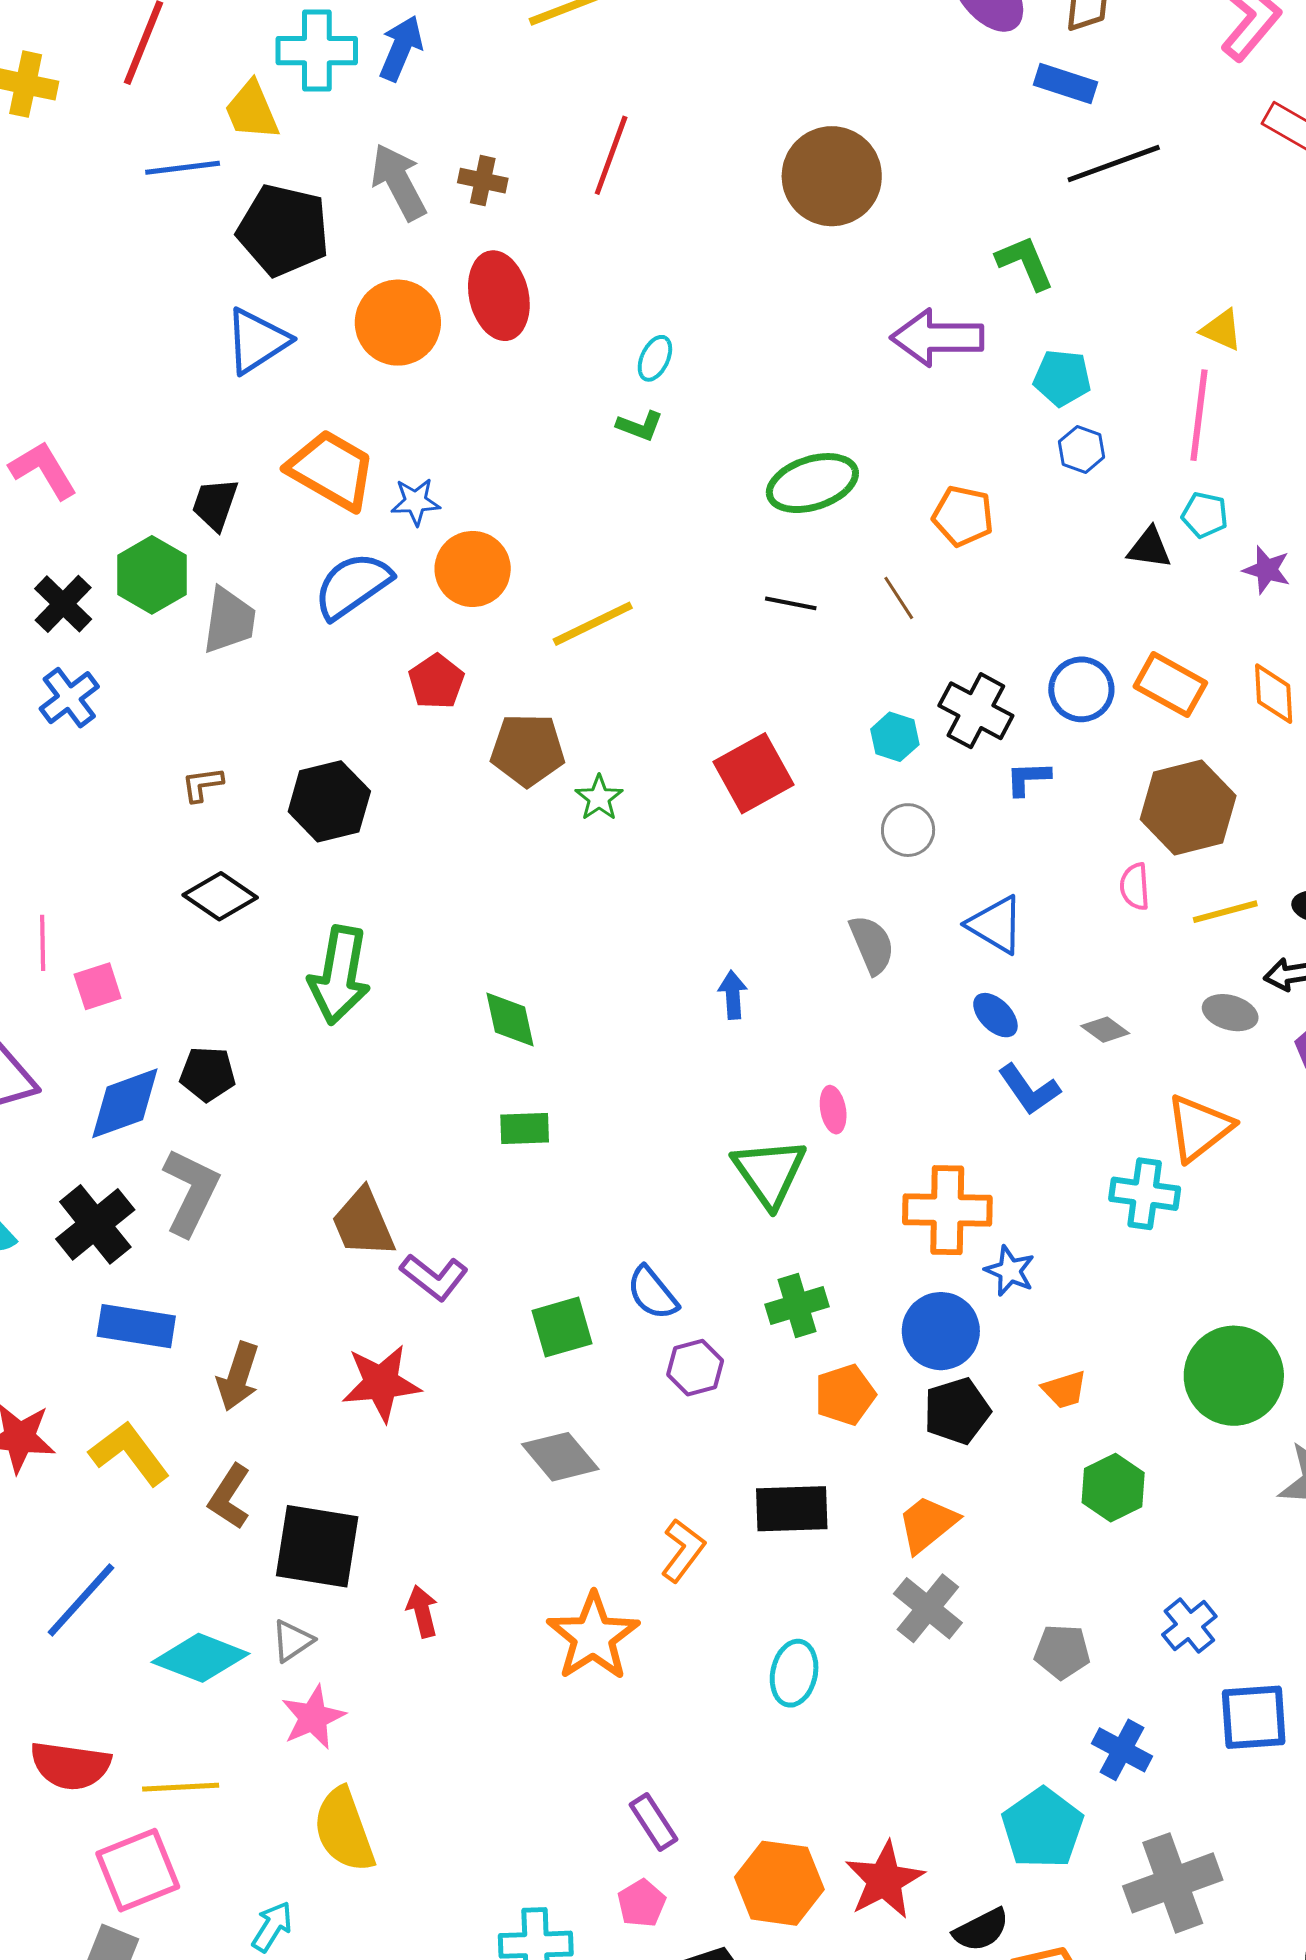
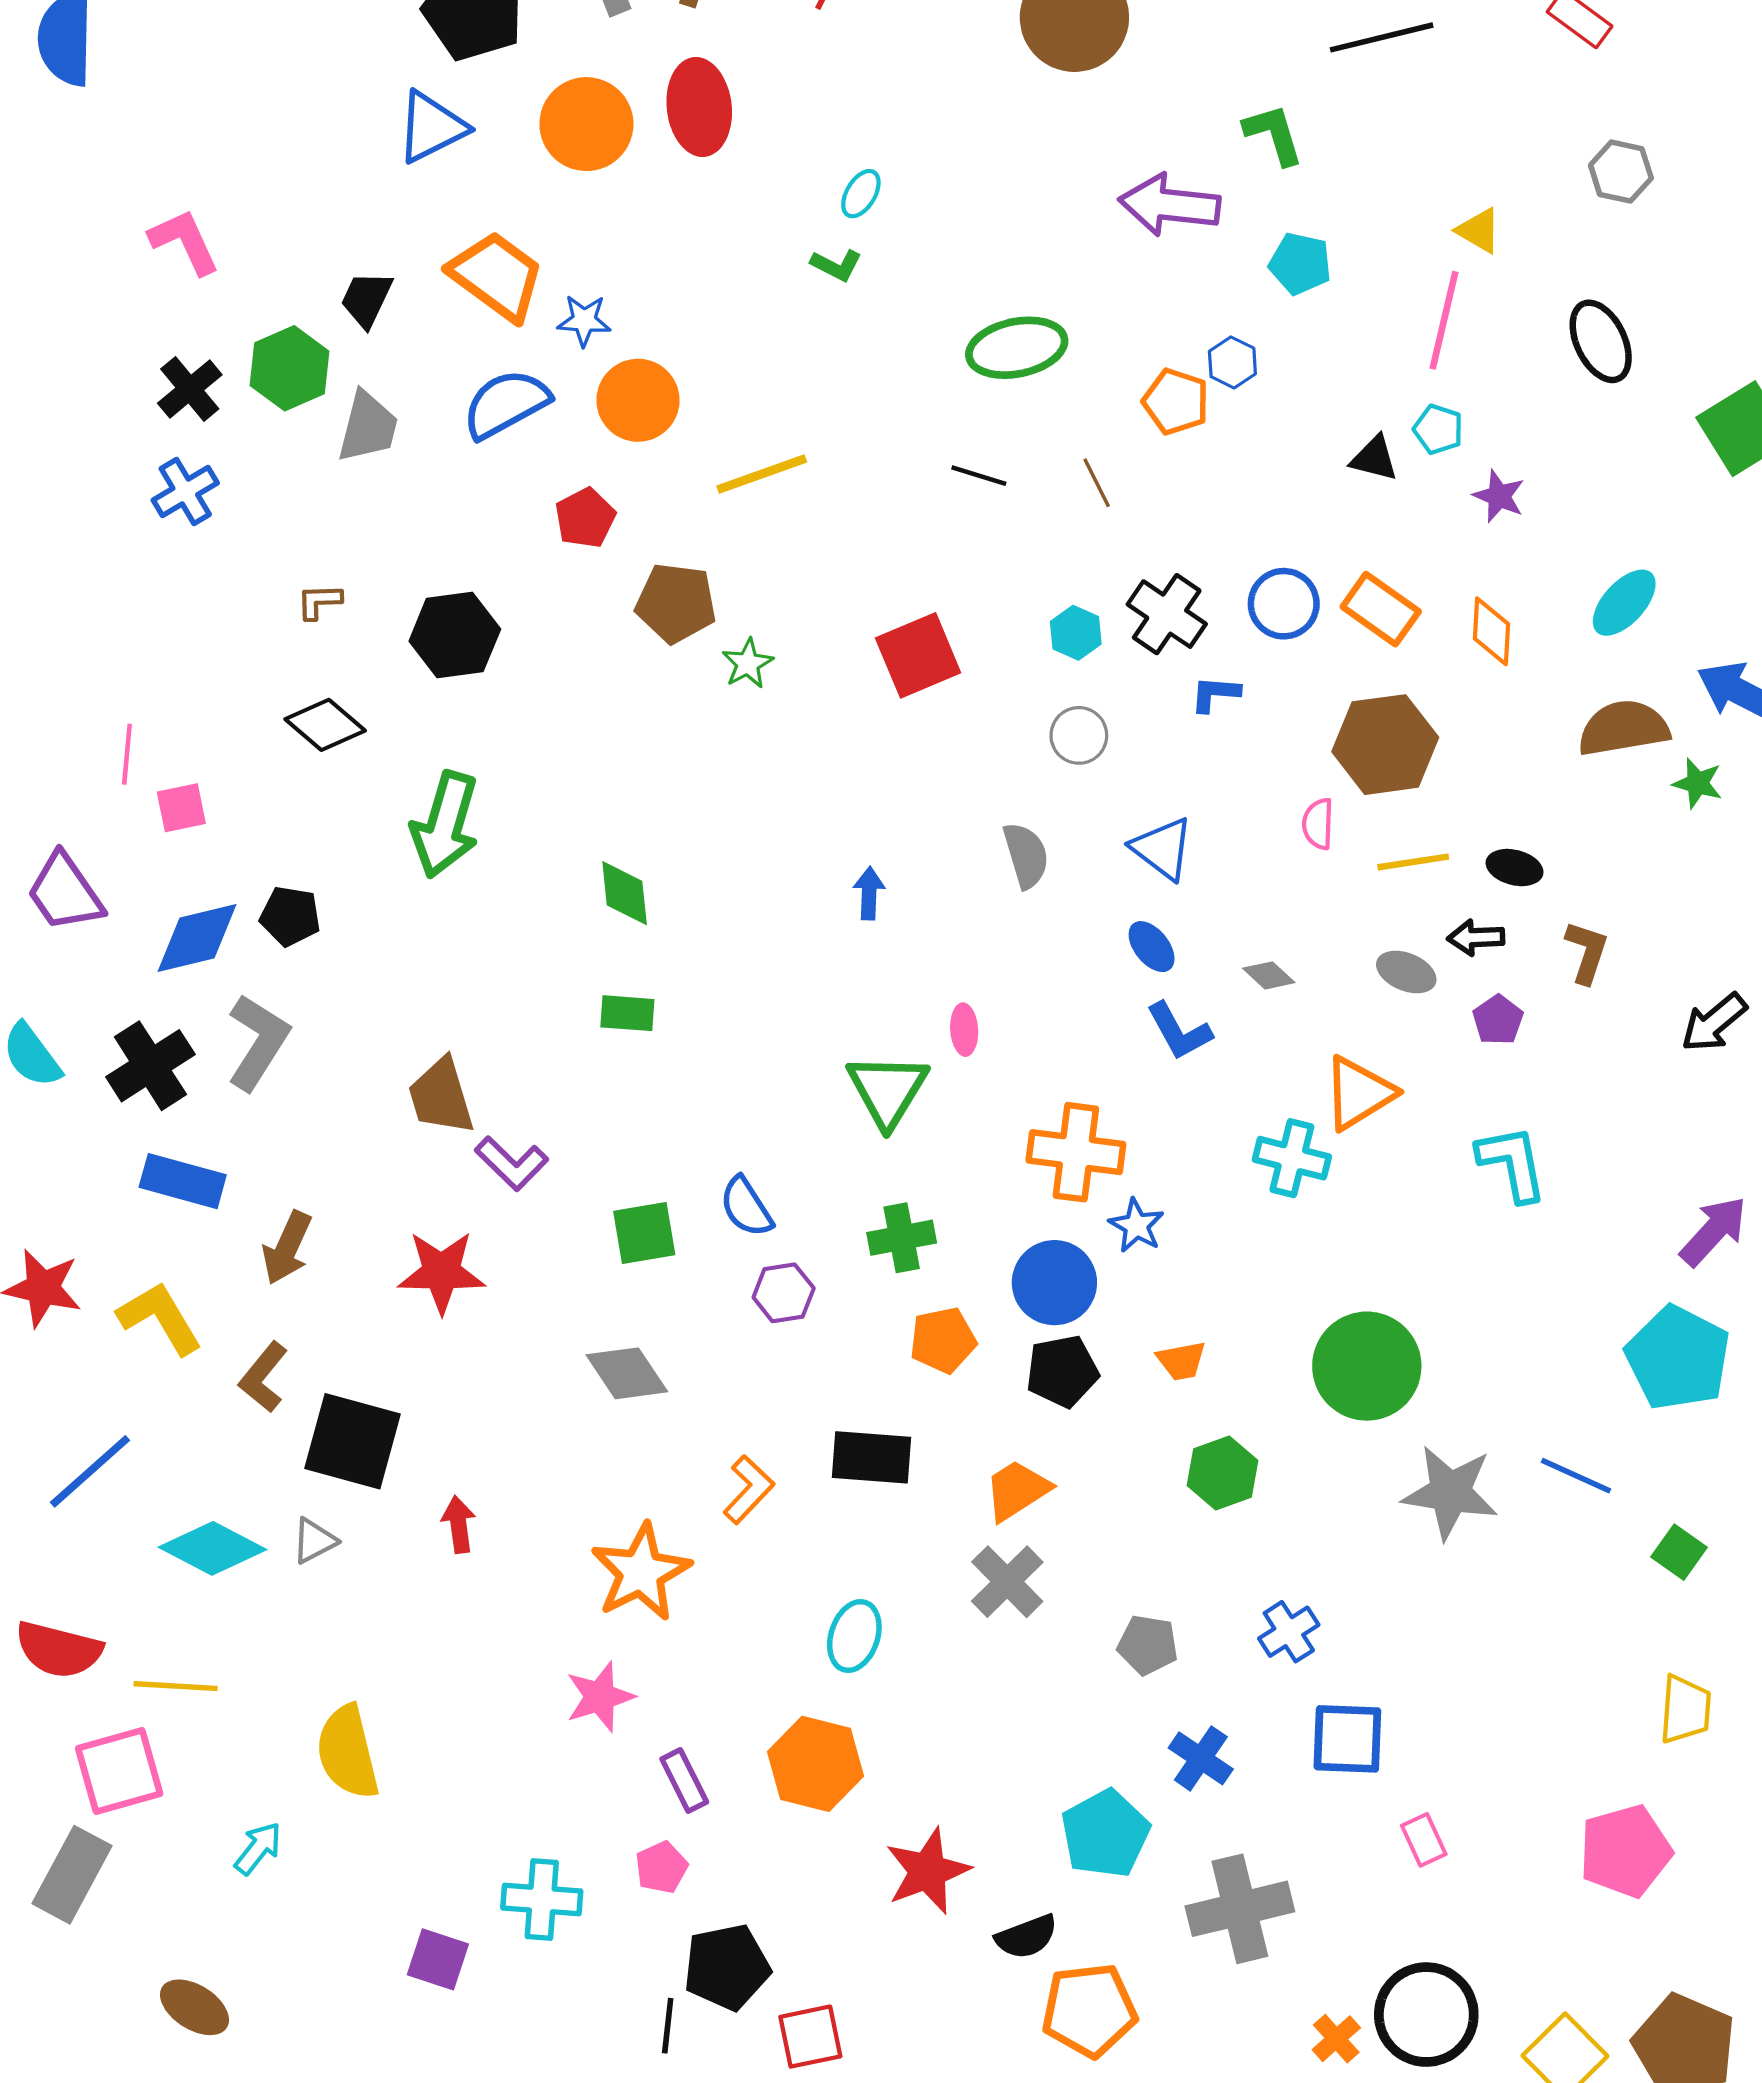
blue hexagon: (1082, 449) -> (1232, 362), moved
pink star: (313, 1717) -> (600, 1697), moved
orange hexagon: (779, 1883) -> (815, 1764), moved

